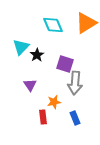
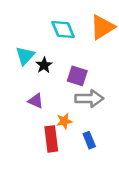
gray arrow: (75, 83) -> (89, 98), turned -95
purple triangle: (30, 85) -> (36, 101), turned -32
red rectangle: (43, 117) -> (51, 139), size x1.5

